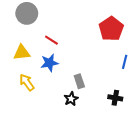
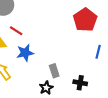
red line: (51, 40) -> (16, 31), moved
black cross: (115, 98) -> (80, 83), moved

